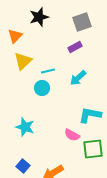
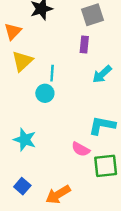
purple rectangle: (75, 47) -> (84, 44), turned -56
cyan line: (48, 71) -> (52, 73), turned -72
cyan arrow: (78, 78) -> (102, 74), moved

